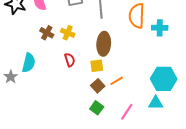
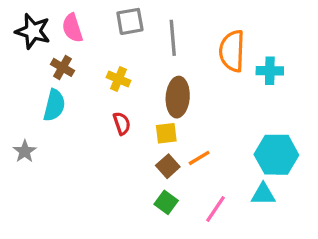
brown cross: (47, 33) -> (63, 67), moved
cyan semicircle: (29, 63) -> (54, 105), moved

